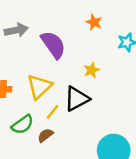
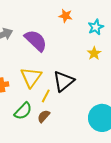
yellow star: (92, 70) -> (94, 53), moved

